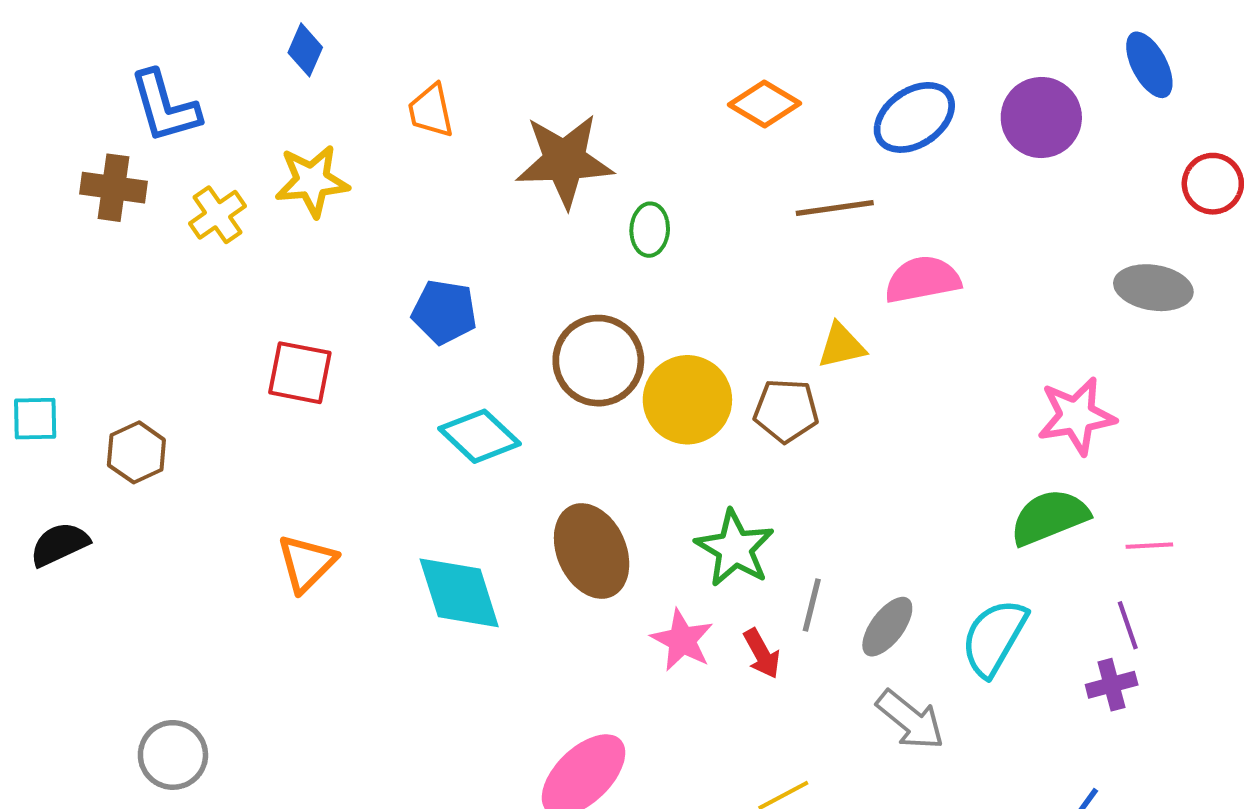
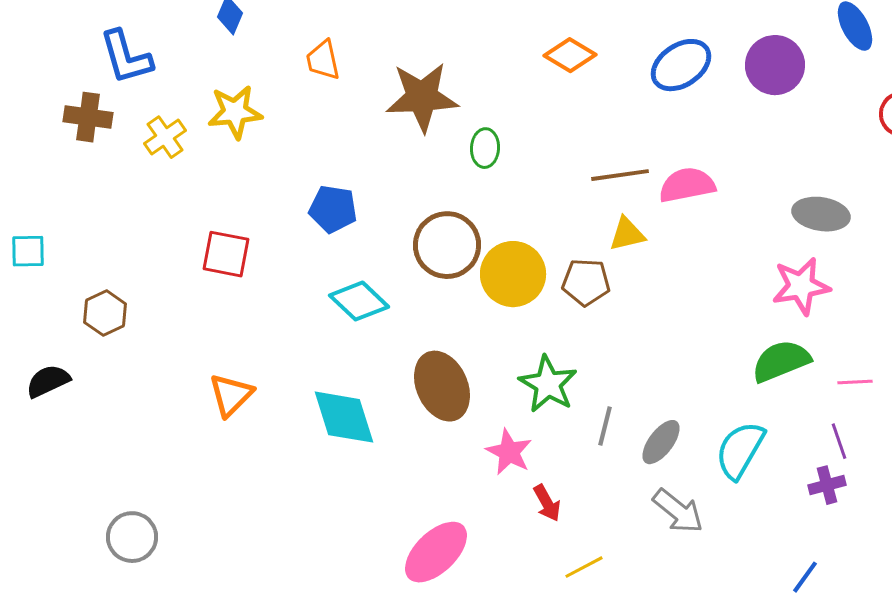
brown line: (835, 208) -> (620, 175), moved
gray ellipse: (1153, 288) -> (821, 214), moved
cyan square: (35, 419) -> (28, 251), moved
red arrow: (762, 654) -> (547, 503), moved

